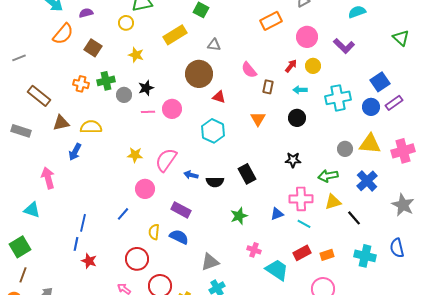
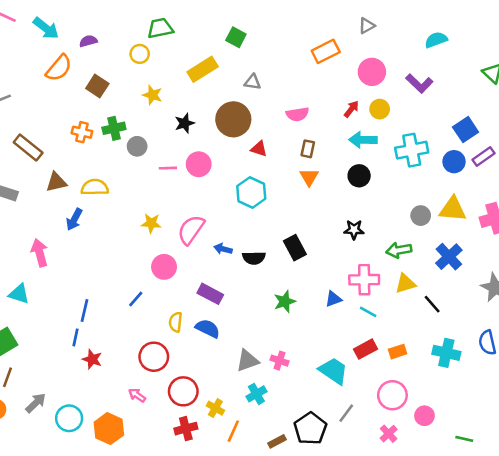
pink semicircle: (249, 70) -> (297, 114), turned -60
brown rectangle: (268, 87) -> (308, 149), moved
black star: (146, 88) -> (185, 123), moved
cyan arrow: (300, 90) -> (363, 140), size x1.5
pink cross: (254, 250) -> (280, 361), moved

